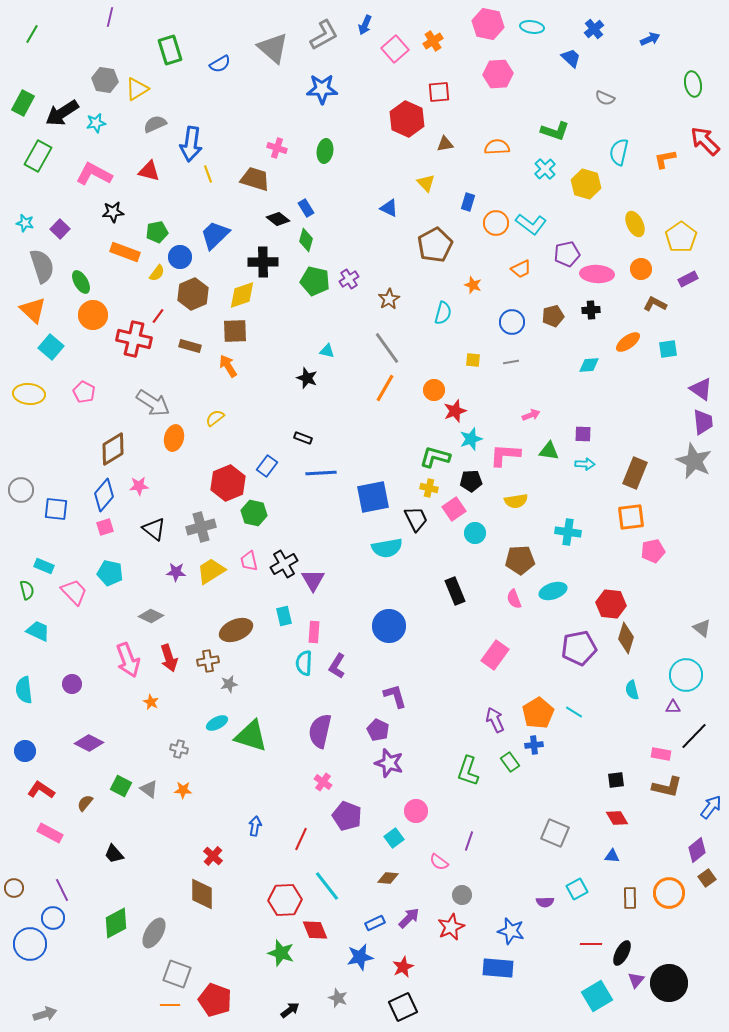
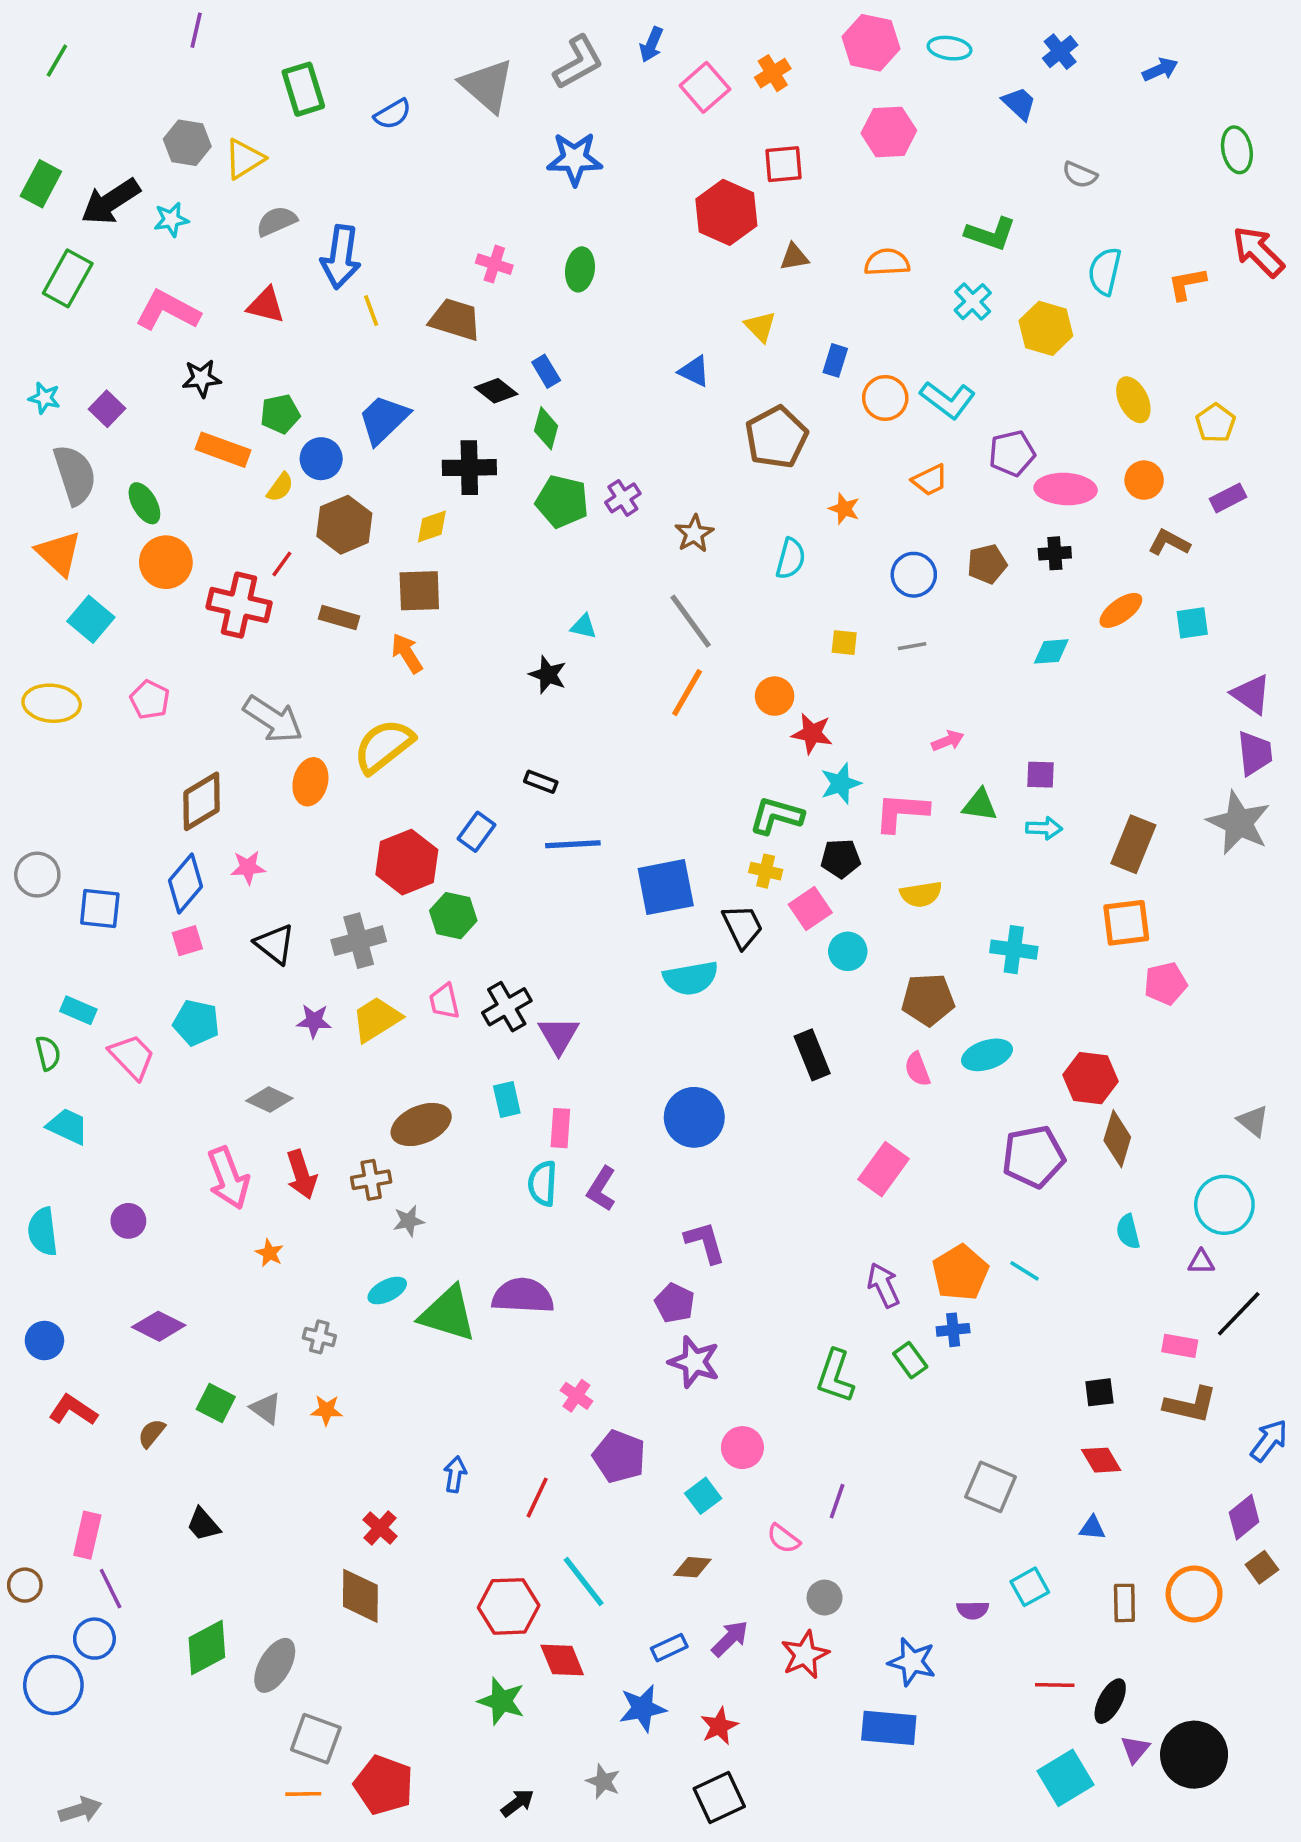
yellow pentagon: (681, 237) -> (1215, 423), size x0.7
yellow diamond: (242, 295) -> (432, 526), size x0.7
red star: (455, 411) -> (812, 734), turned 30
yellow semicircle: (215, 418) -> (384, 746), size x1.8
purple semicircle: (320, 731) -> (523, 1296), moved, turned 80
pink rectangle: (50, 833) -> (87, 1535), moved, turned 75

